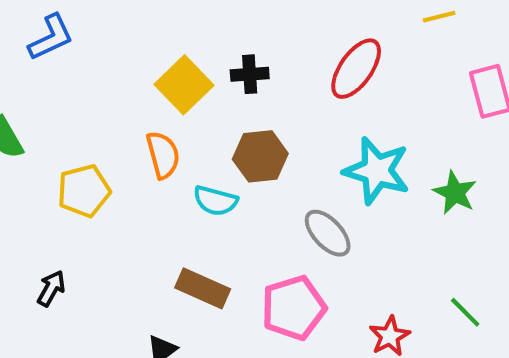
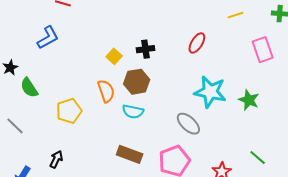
red ellipse: (356, 69) -> (197, 43), size x0.7
yellow square: (184, 85) -> (114, 56), size x0.6
brown hexagon: (260, 156) -> (137, 82), moved

